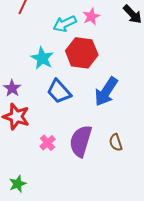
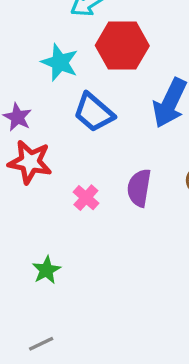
purple semicircle: (81, 141) -> (139, 188), size x0.7

